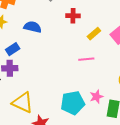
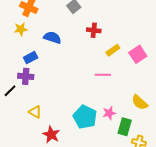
yellow triangle: (23, 103) -> (35, 112), size x0.6
cyan pentagon: (73, 103) -> (85, 117), turned 30

